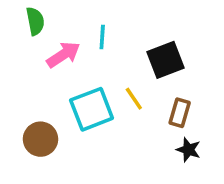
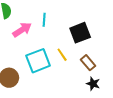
brown rectangle: (180, 113) -> (88, 63), turned -56

